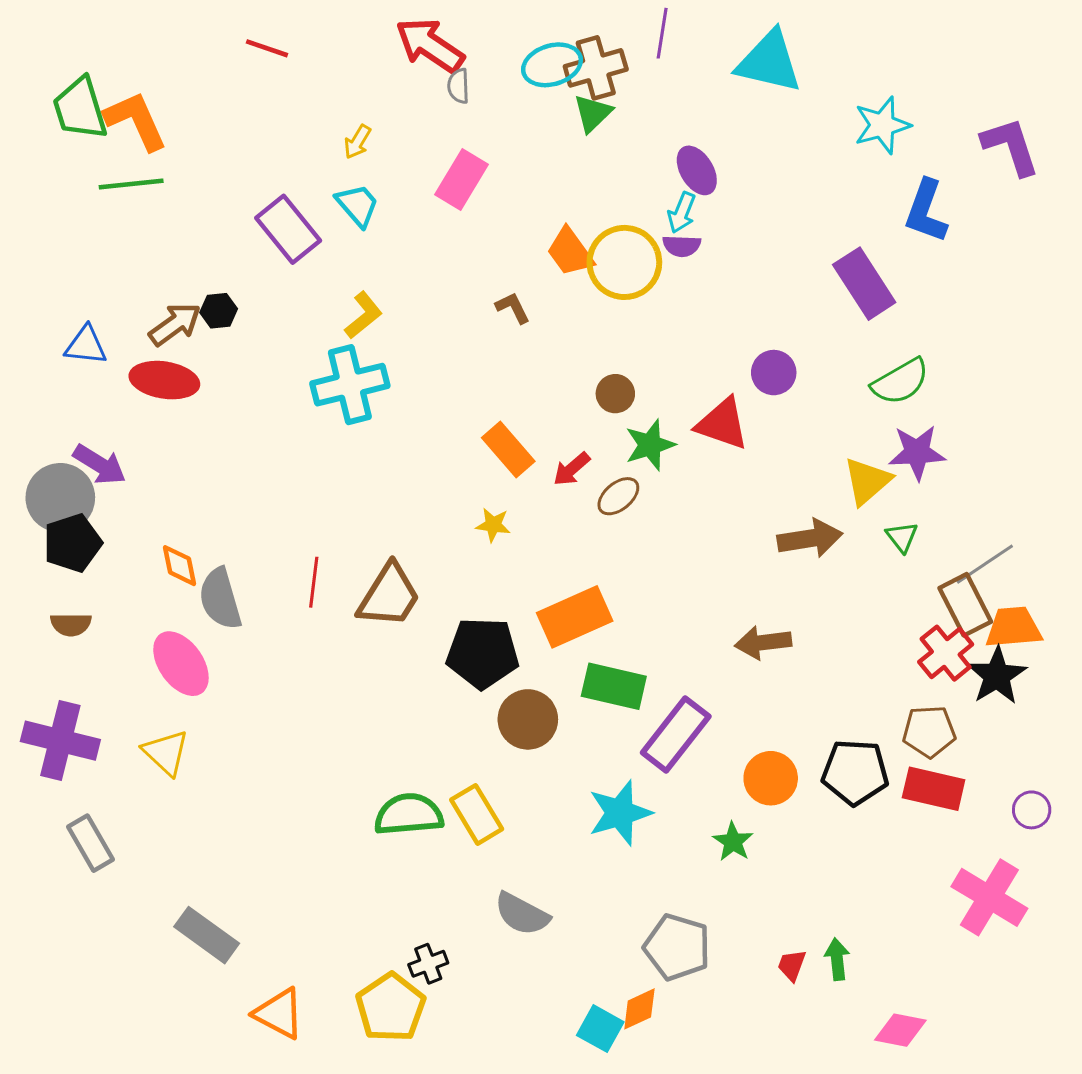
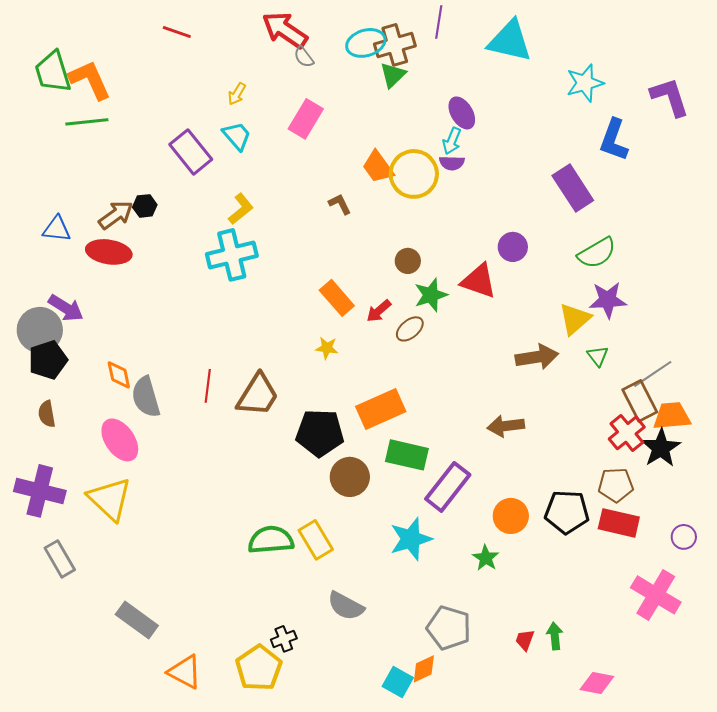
gray semicircle: (458, 86) -> (304, 57), turned -35
brown semicircle: (71, 624) -> (47, 414), turned 80
yellow triangle: (166, 753) -> (110, 499), size x1.4

